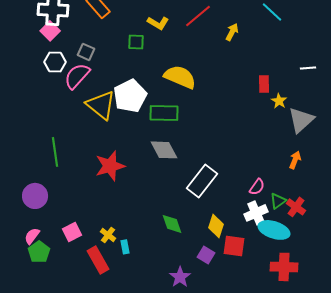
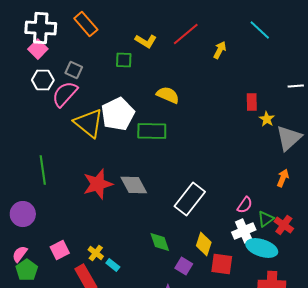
yellow semicircle: (180, 77) -> (168, 95), size x0.7
gray diamond: (164, 150) -> (134, 185), moved
cyan rectangle: (125, 247) -> (113, 265), turned -40
purple square: (206, 255) -> (184, 266), moved

